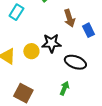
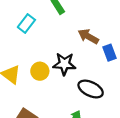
brown arrow: (69, 18) -> (88, 36), turned 132

